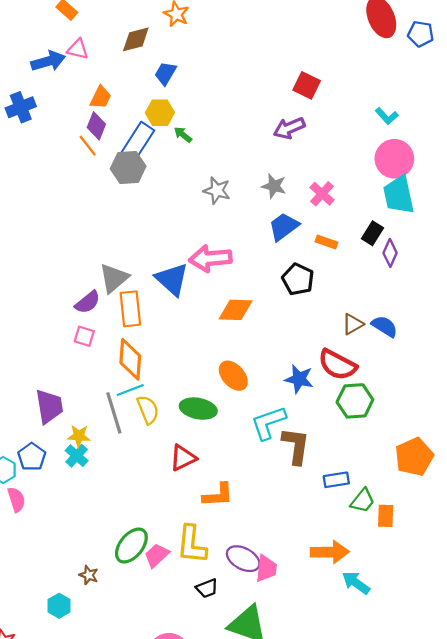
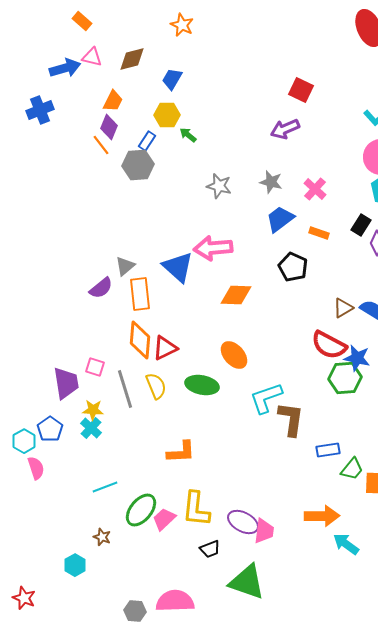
brown diamond: (136, 39) -> (132, 59), moved
blue rectangle: (138, 141) -> (147, 141), size x0.6
gray triangle: (114, 278) -> (125, 266), size x0.7
pink square: (84, 336) -> (95, 367), moved
blue star: (299, 379) -> (357, 358), moved
cyan line: (130, 390) -> (105, 487), moved
red triangle: (183, 458) -> (165, 348), moved
orange L-shape: (218, 495) -> (181, 452), moved

